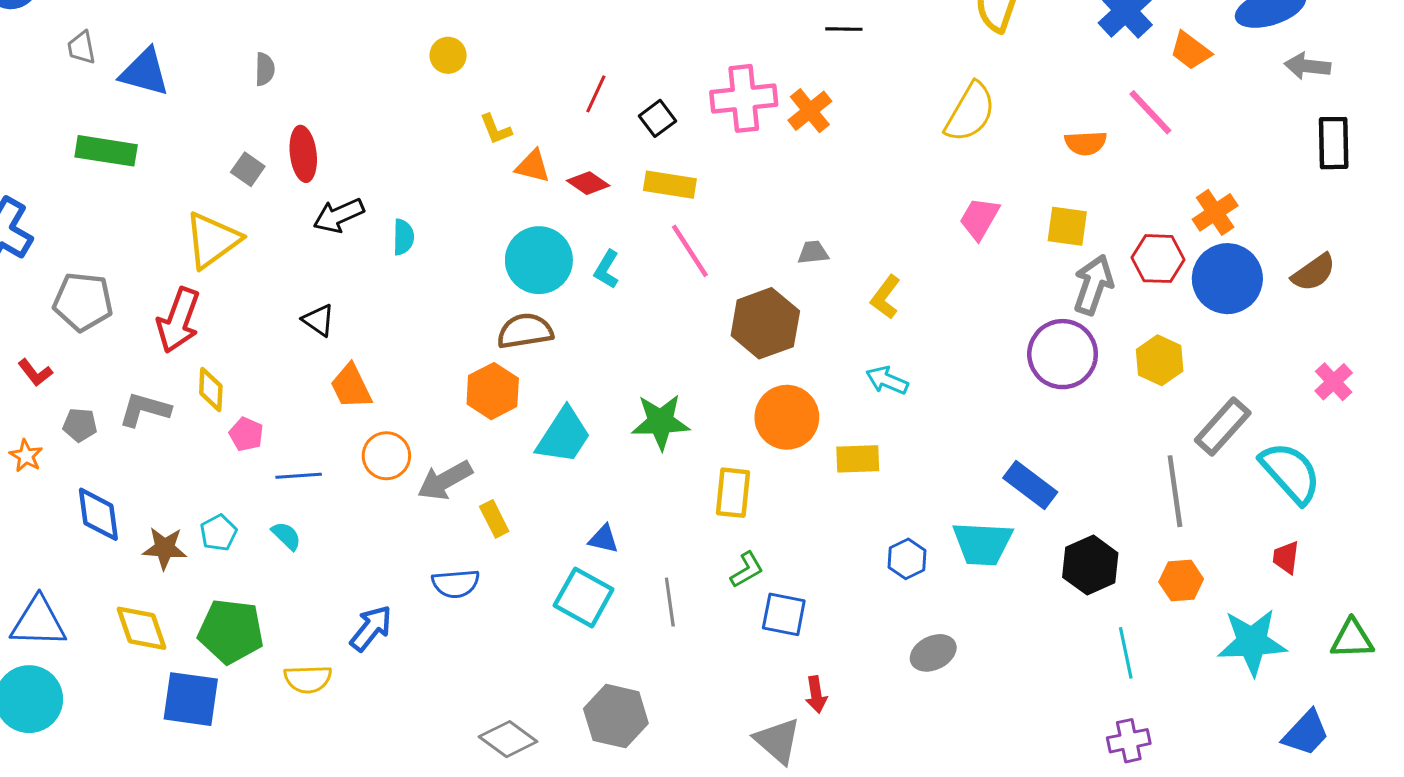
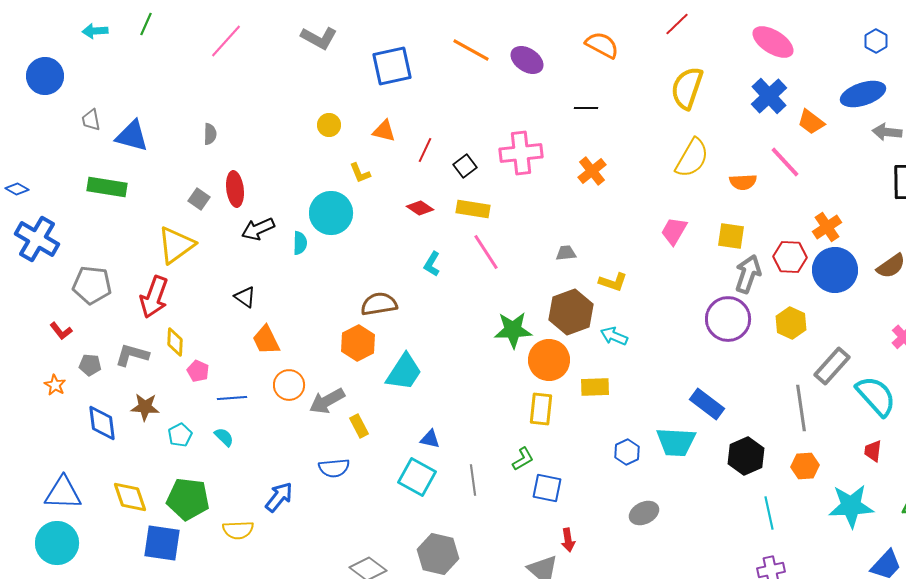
orange cross: (810, 111) -> (592, 171), moved
yellow semicircle: (970, 112) -> (692, 158), moved
orange triangle: (533, 166) -> (384, 131), moved
cyan circle: (539, 260) -> (331, 213), moved
yellow L-shape: (885, 297) -> (613, 282), turned -108
brown hexagon: (765, 323) -> (571, 312), moved
green star: (661, 422) -> (513, 330), moved
yellow rectangle: (733, 493) -> (541, 409), moved
brown star: (165, 548) -> (145, 407), moved

